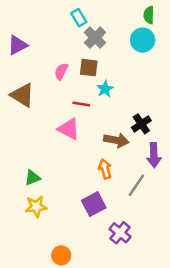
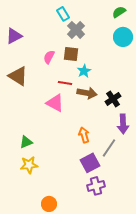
green semicircle: (149, 15) -> (119, 12), turned 56
cyan circle: (143, 40) -> (123, 37), moved
brown arrow: (116, 140) -> (87, 93), moved
purple square: (94, 204) -> (90, 163), moved
purple cross: (120, 233) -> (96, 186), turned 36

